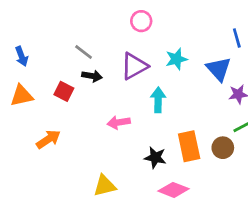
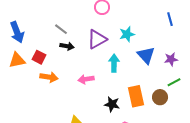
blue arrow: (22, 56) -> (17, 32), size x1.5
blue triangle: (219, 69) -> (146, 55), moved
red square: (64, 91) -> (39, 57), moved
orange arrow: (48, 139) -> (49, 77), moved, turned 42

